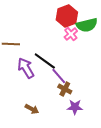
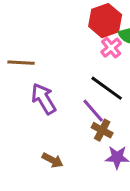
black line: (45, 61) -> (107, 88), moved

